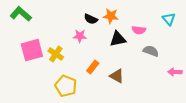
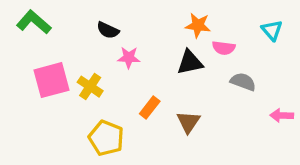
orange star: (111, 16) -> (198, 25), moved
black semicircle: (91, 19) -> (108, 30), moved
brown triangle: (117, 76) -> (188, 122), turned 35

